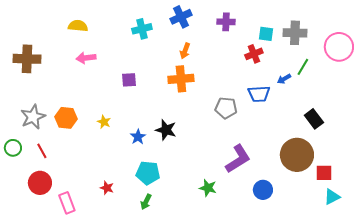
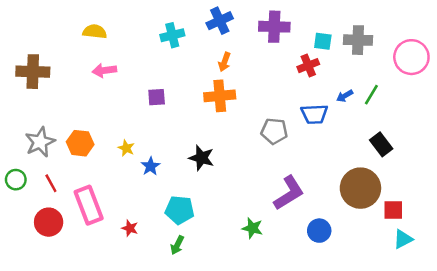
purple cross: (226, 22) -> (274, 27), size x1.4
green line: (303, 67) -> (371, 95), moved
blue star: (138, 137) -> (150, 166), moved
pink rectangle: (67, 203) -> (89, 205), moved, size x1.4

